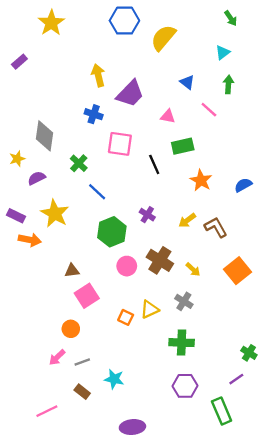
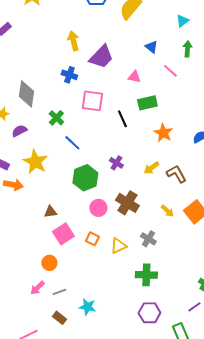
yellow arrow: (193, 269) -> (167, 211), moved
orange square: (126, 317) -> (92, 239), moved

